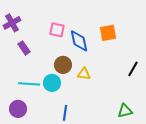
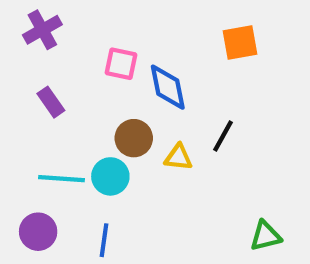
purple cross: (12, 23) -> (42, 30), moved
orange square: (108, 33) -> (240, 42), moved
black line: (133, 69) -> (223, 136), moved
blue line: (65, 113) -> (104, 240), moved

